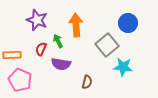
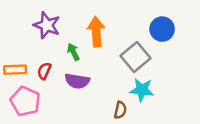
red semicircle: (41, 49) -> (44, 71), moved
cyan star: (123, 67) -> (142, 90), moved
brown semicircle: (87, 82) -> (120, 110), moved

